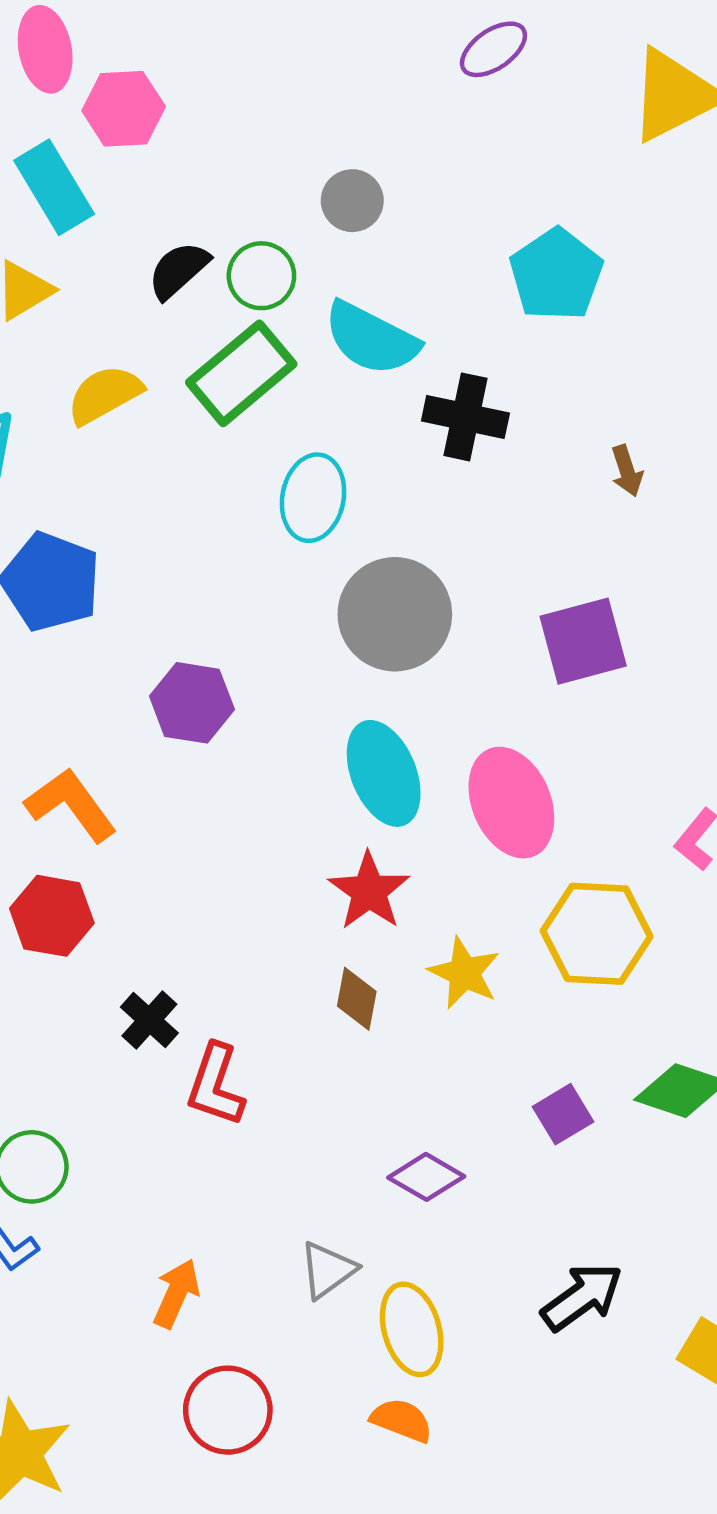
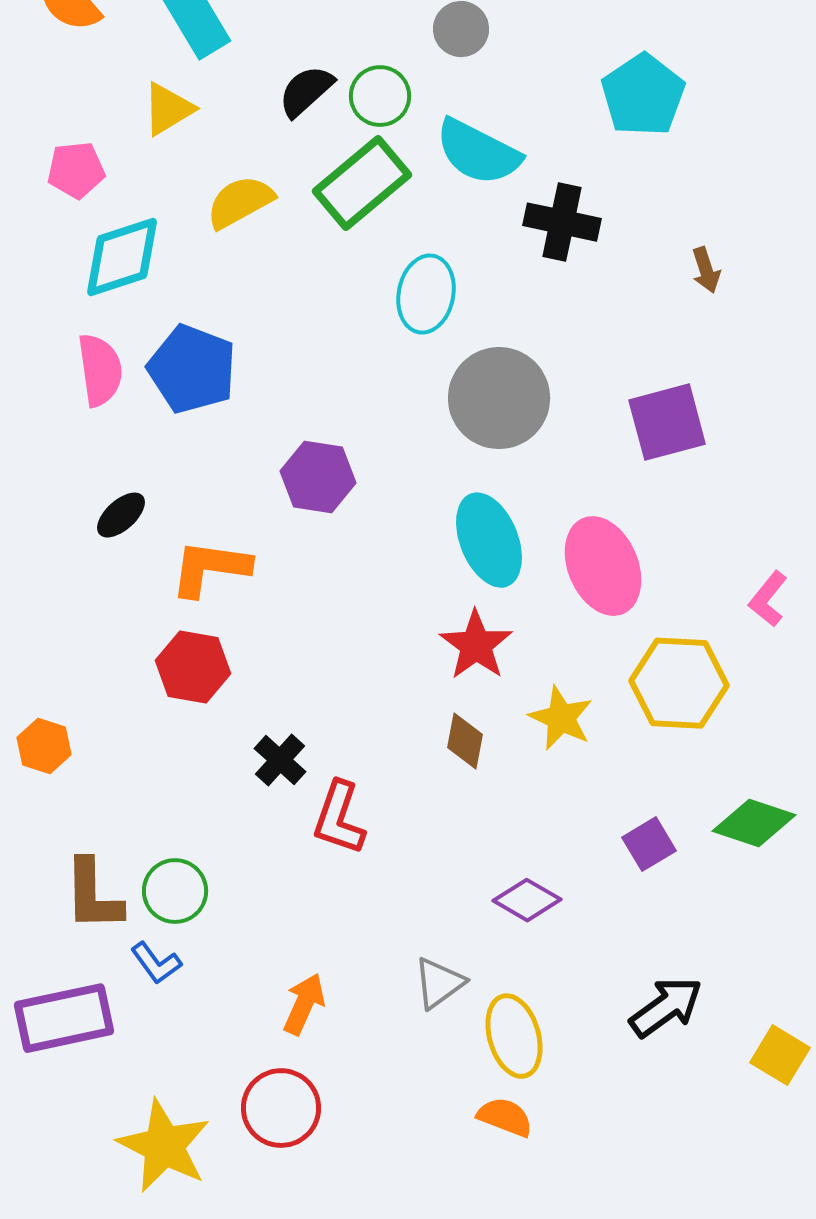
orange L-shape: (71, 805) -> (210, 568), turned -46
red circle: (228, 1410) -> (281, 1108), moved

